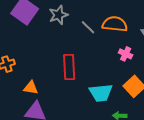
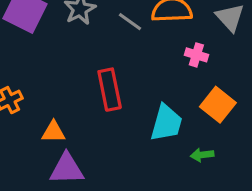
cyan trapezoid: (101, 93) -> (166, 123), turned -60

